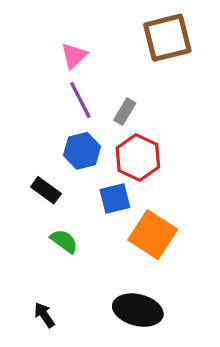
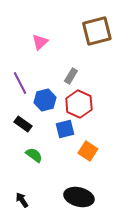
purple line: (80, 100) -> (20, 83), moved
orange square: (153, 235) -> (88, 151), size x0.7

